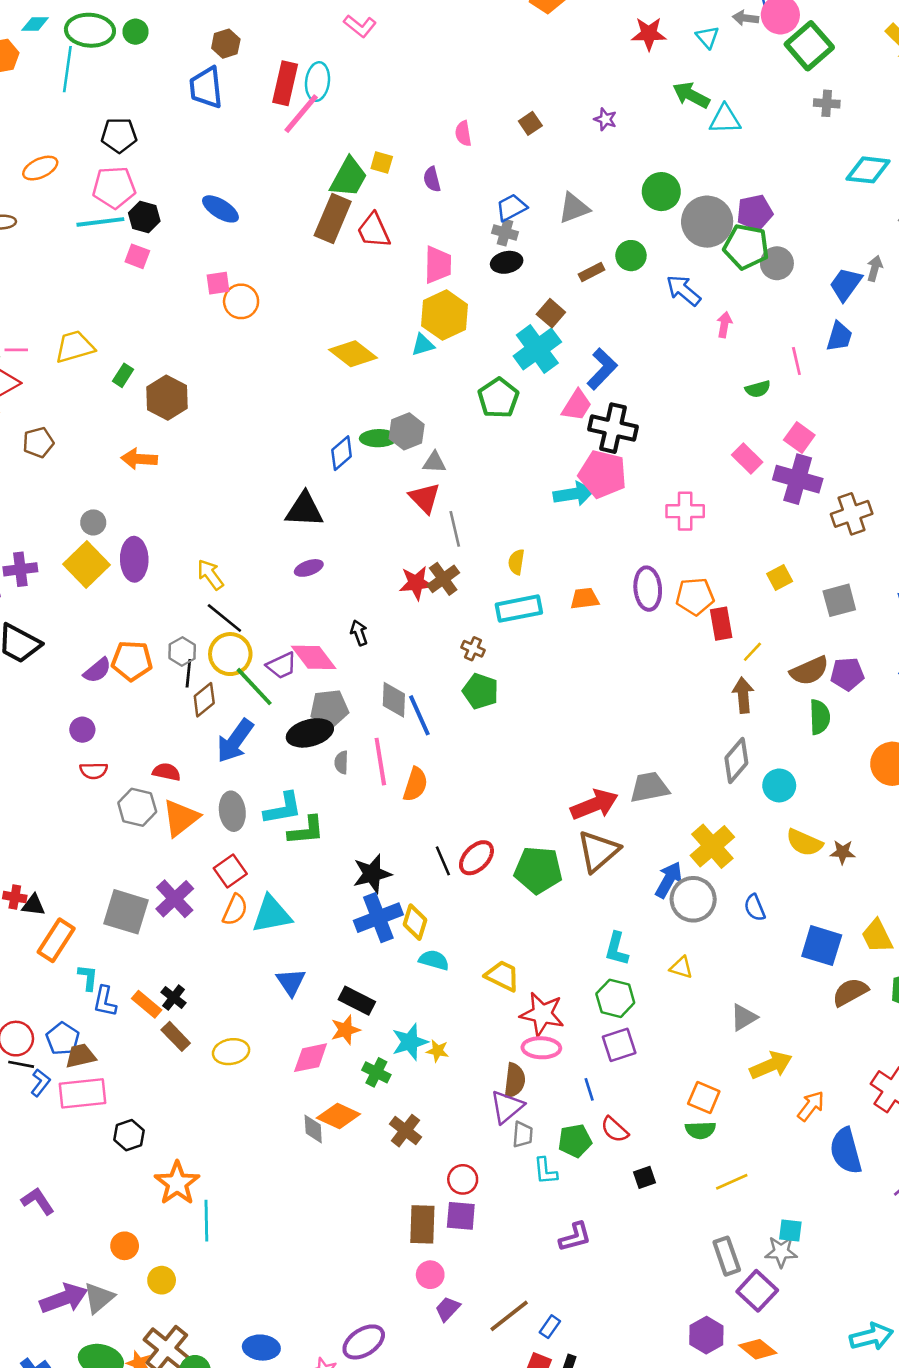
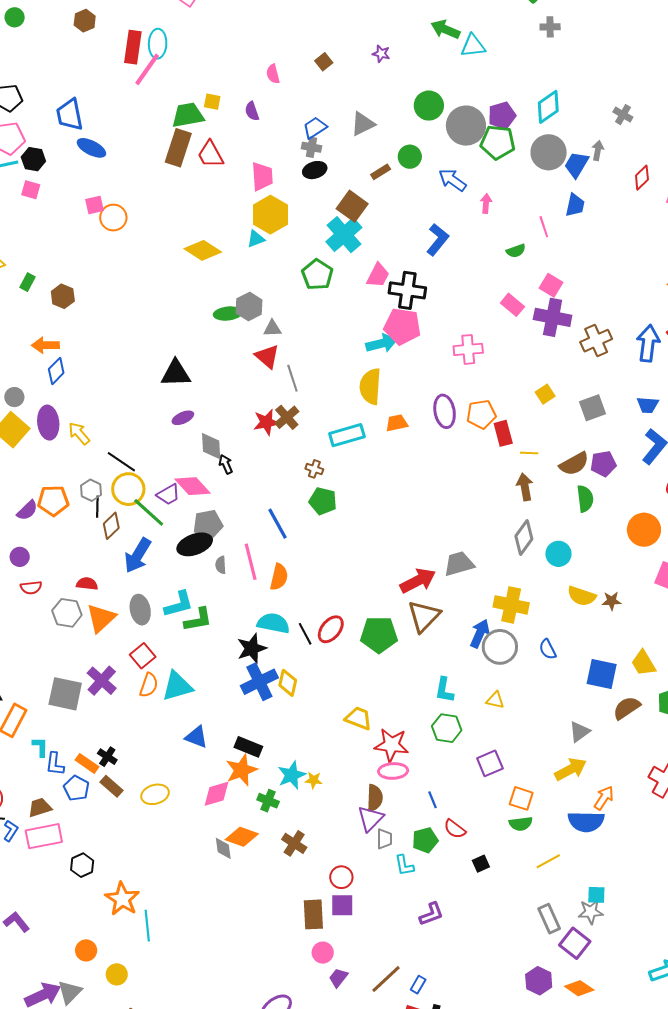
blue trapezoid: (206, 88) -> (70, 115), moved
cyan diamond: (868, 170) -> (548, 107), moved, turned -36
green trapezoid: (349, 177) -> (188, 115), turned -124
gray circle: (777, 263) -> (549, 152), moved, size x1.4
brown square: (551, 313) -> (352, 206), size x1.4
blue L-shape: (602, 369) -> (438, 240), moved
brown hexagon: (167, 398) -> (63, 296), size x0.7
blue diamond: (342, 453) -> (56, 371), moved
yellow semicircle: (516, 562) -> (370, 386), moved, size x1.8
yellow arrow: (210, 575) -> (79, 433), moved
yellow line: (752, 652) -> (529, 453), turned 54
gray diamond: (394, 700) -> (211, 446), moved
yellow cross: (712, 846) -> (511, 605), turned -32
cyan semicircle: (434, 960) -> (273, 623), moved, size x1.4
blue triangle: (291, 982) -> (196, 737), turned -30
gray triangle: (744, 1017) -> (579, 732), moved
orange star: (345, 1030) -> (241, 770), size x1.4
blue pentagon: (63, 1039) -> (76, 788), moved
purple square: (619, 1045) -> (490, 763), moved
blue semicircle: (846, 1151) -> (586, 822), moved, turned -69

